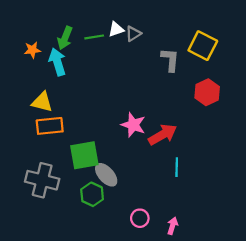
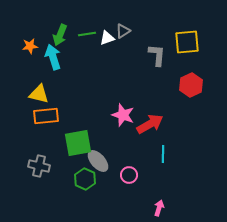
white triangle: (116, 29) -> (107, 38), moved
yellow square: (203, 46) -> (187, 42), turned -32
gray cross: (42, 180) -> (39, 166), size x0.7
pink circle: (140, 218) -> (129, 175), moved

